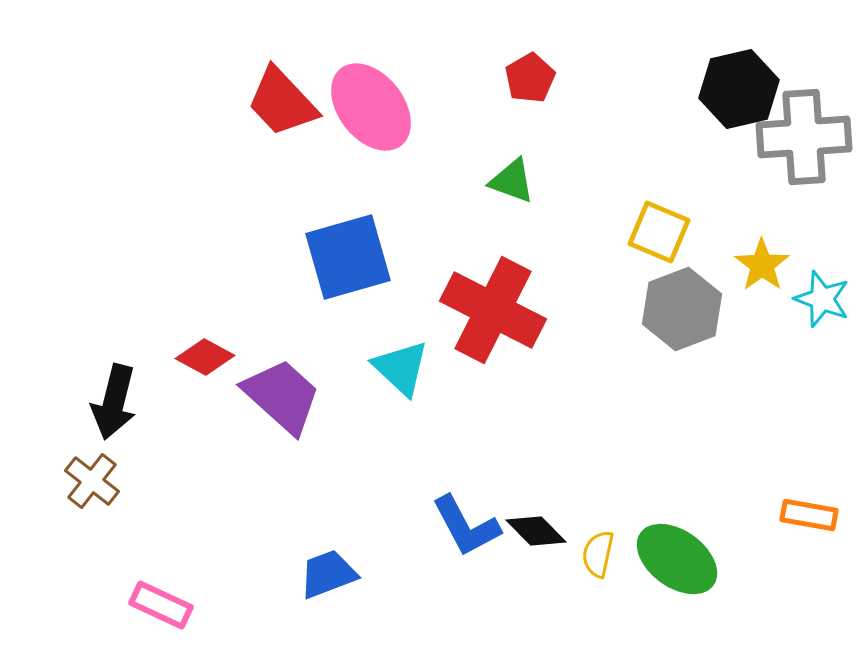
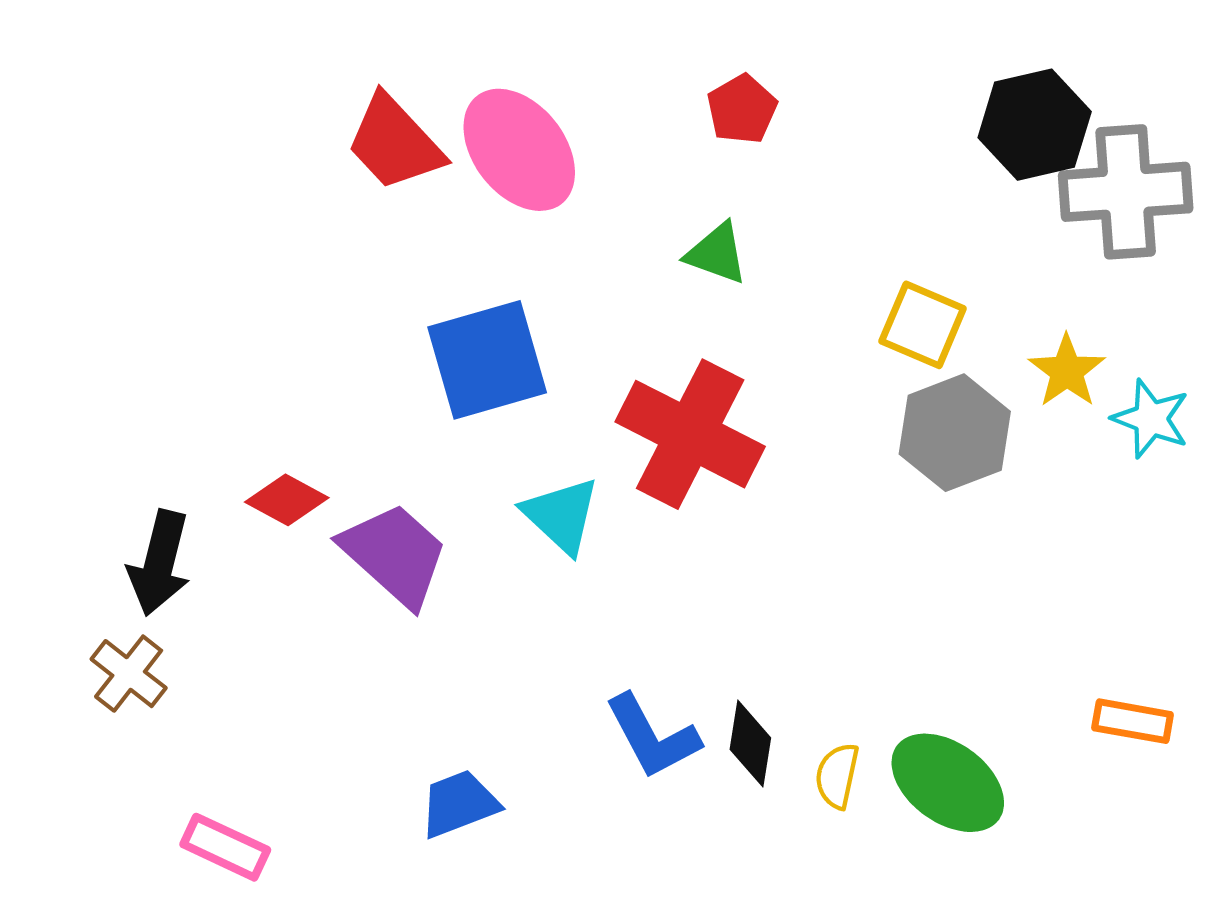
black diamond: (536, 531) -> (750, 744), turned 54

